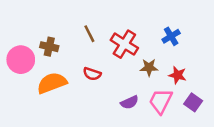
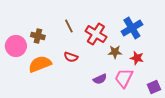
blue cross: (171, 36) -> (132, 28), size x1.5
purple square: (193, 102) -> (154, 87), moved, turned 32

